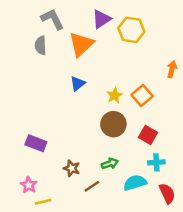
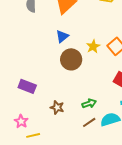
brown circle: (113, 124) -> (71, 59), moved
brown line: (92, 186) -> (89, 122), moved

